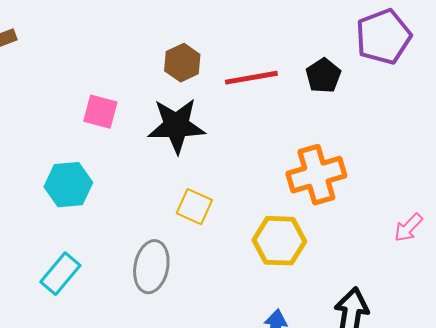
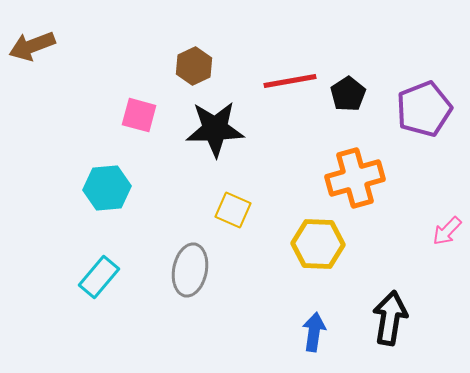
purple pentagon: (383, 37) -> (424, 109), moved
brown hexagon: (182, 63) -> (194, 66), moved
black pentagon: (323, 76) -> (348, 94), moved

